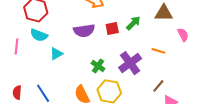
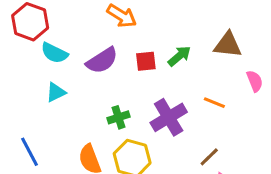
purple semicircle: (84, 31) -> (102, 60), turned -30
cyan semicircle: (39, 35) -> (54, 53), moved
green cross: (98, 66) -> (118, 117), turned 32

